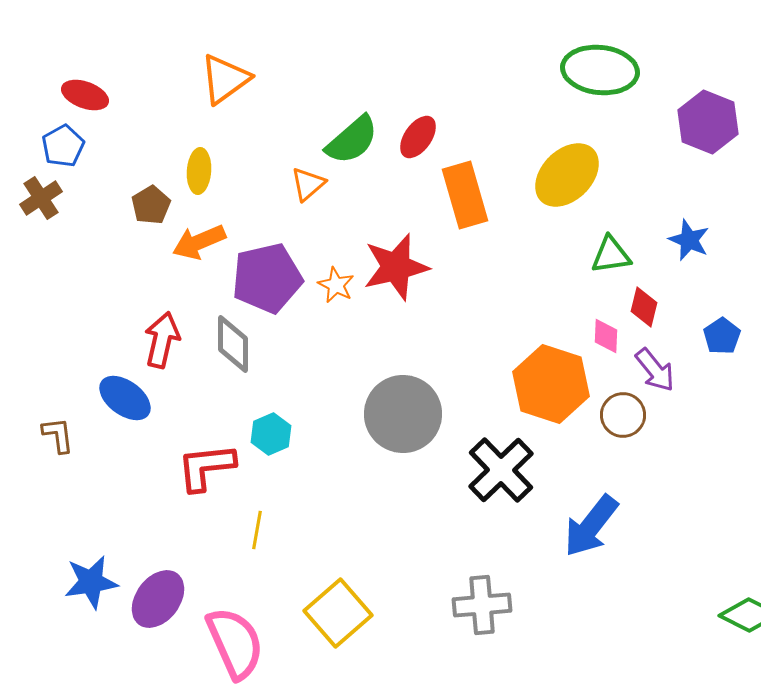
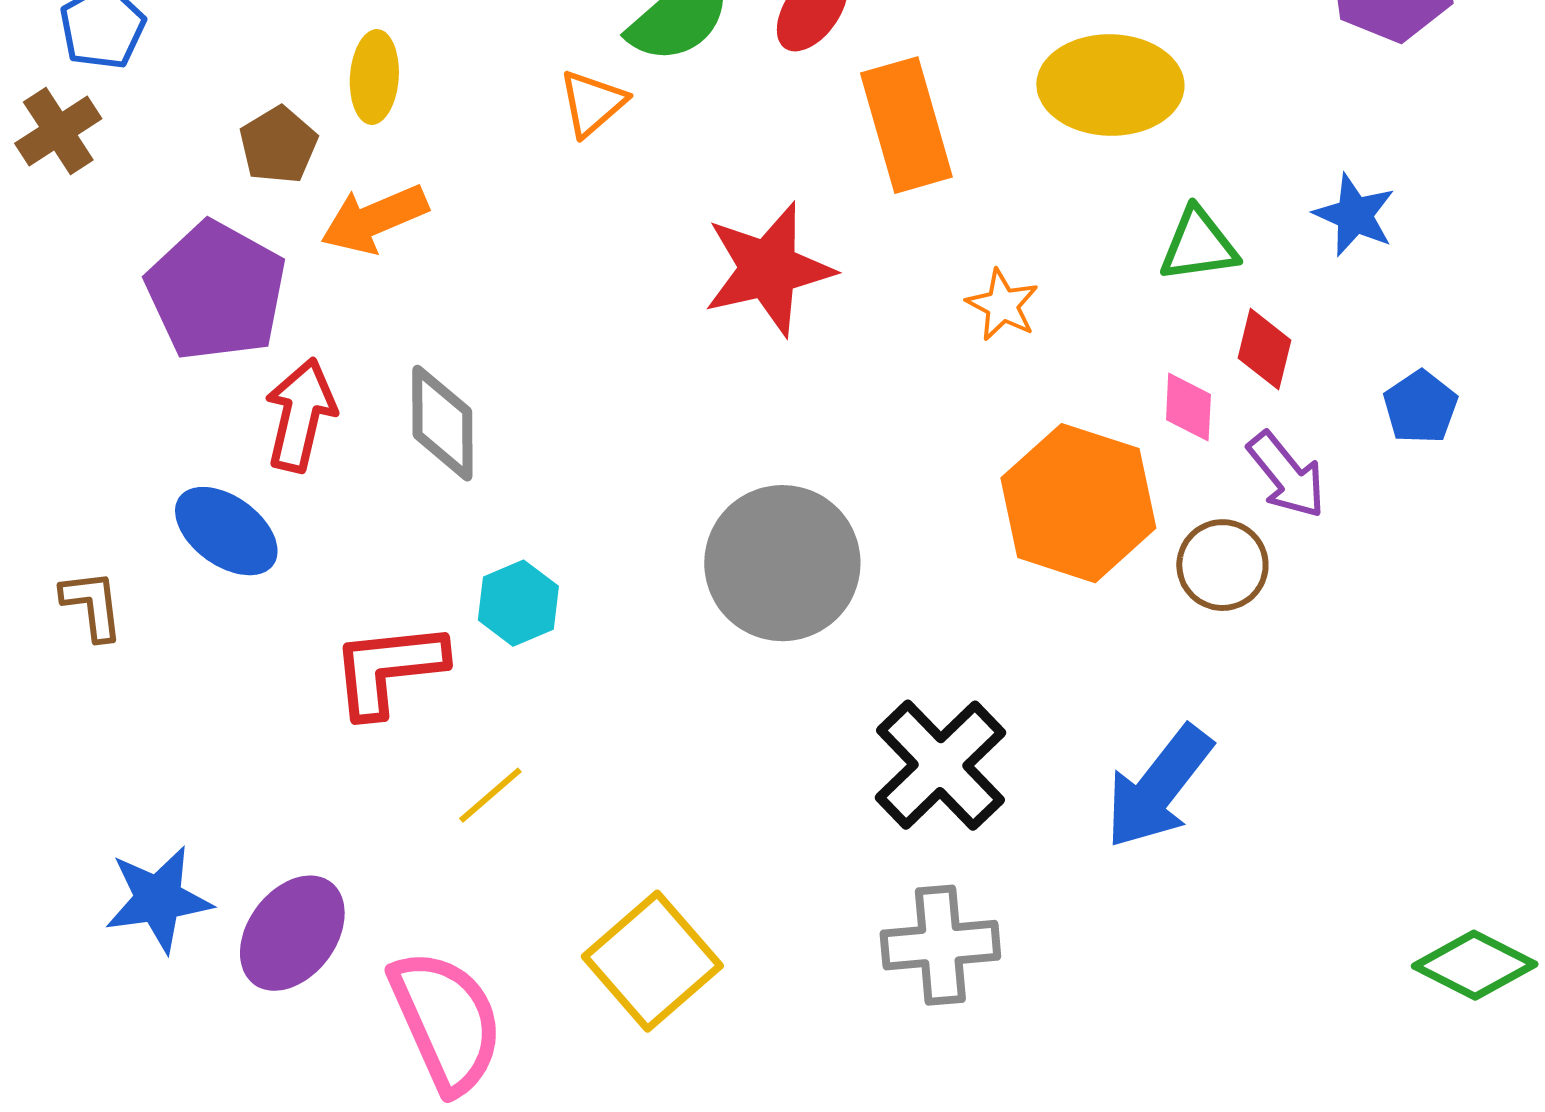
yellow ellipse: (567, 175) -> (1110, 85), turned 46
purple pentagon: (267, 278) -> (216, 291), moved, turned -30
orange star: (336, 285) -> (1002, 305), moved
black cross: (501, 470) -> (940, 765), moved
yellow line: (257, 530) -> (490, 795), turned 39

